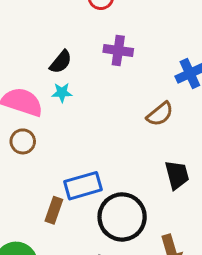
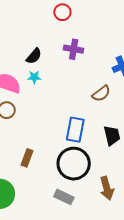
blue rectangle: (83, 186) -> (75, 130), moved, turned -65

